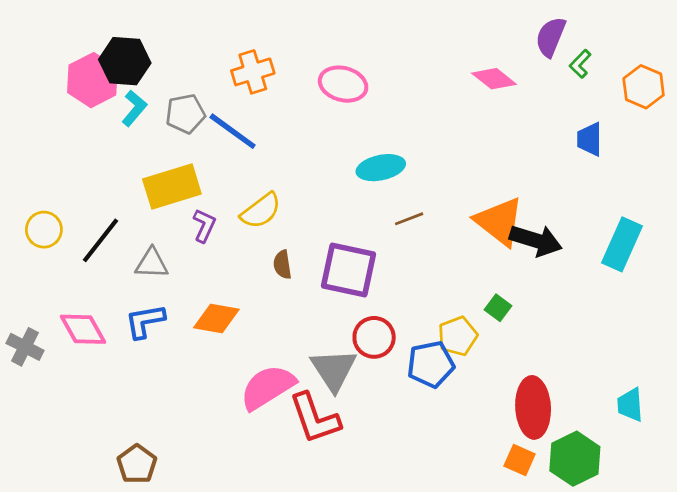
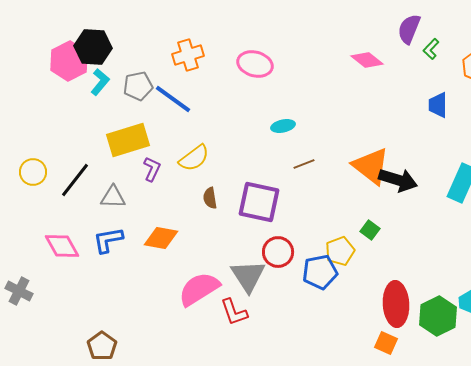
cyan ellipse: (381, 168) -> (283, 126), size x0.7
gray cross: (25, 347) -> (19, 291), moved
red L-shape: (315, 418) -> (234, 312), size x0.7
green hexagon: (575, 459) -> (438, 316), moved

